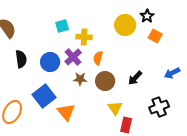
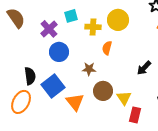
yellow circle: (125, 25) -> (118, 20), moved
purple cross: (73, 57) -> (49, 29), moved
black semicircle: (21, 59) -> (30, 76), moved
brown circle: (105, 81) -> (103, 91), moved

